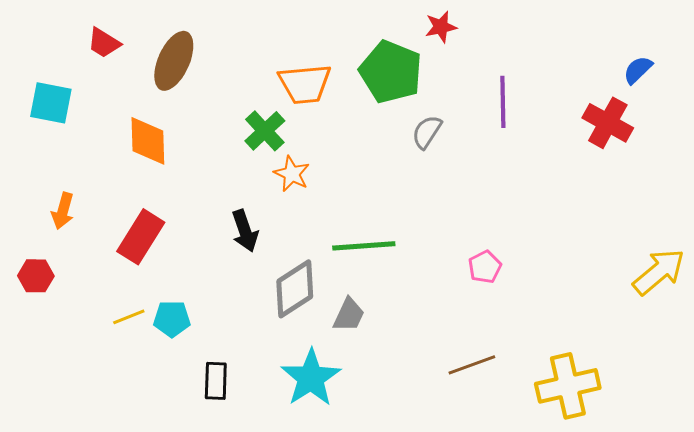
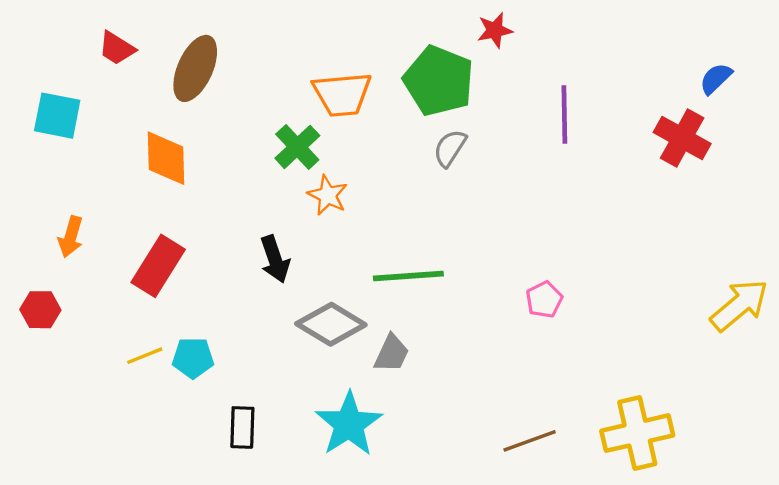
gray semicircle: (427, 132) -> (450, 148), moved
gray diamond: (295, 289) -> (331, 324), turned 64
brown line: (472, 365) -> (530, 441), moved

